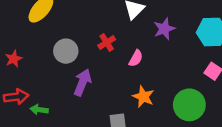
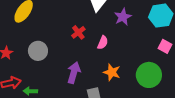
gray circle: (66, 51) -> (38, 51), moved
purple arrow: (83, 82) -> (74, 73), moved

